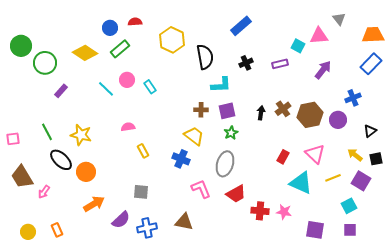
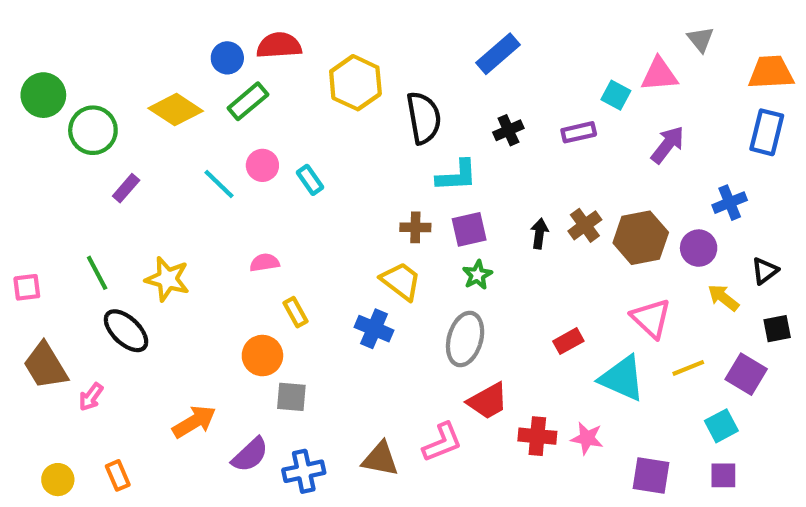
red semicircle: (135, 22) -> (279, 45), size x1.5
blue rectangle: (371, 64) -> (767, 132), turned -30
yellow arrow: (355, 155) -> (723, 298), moved
red rectangle: (283, 157) -> (568, 341), moved, turned 32
orange circle: (86, 172) -> (262, 356), moved
pink L-shape: (201, 189) -> (442, 442), moved, turned 90

